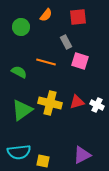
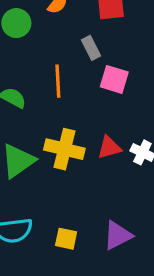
orange line: (46, 62) -> (58, 81), turned 72
yellow square: (43, 161) -> (66, 239), moved

